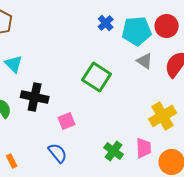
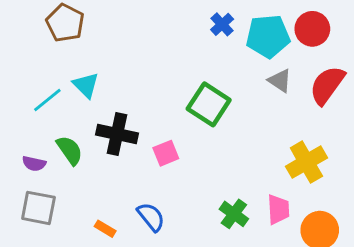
pink square: (67, 121) -> (166, 153), moved
orange rectangle: (12, 161) -> (105, 229), moved, turned -32

